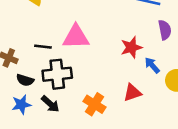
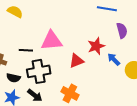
red triangle: (132, 93) -> (76, 61), moved

